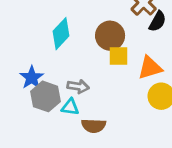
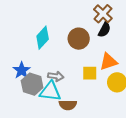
black semicircle: (157, 21) -> (104, 30), moved
yellow square: (118, 56) -> (90, 73), moved
cyan triangle: (70, 107) -> (50, 91), size x1.6

